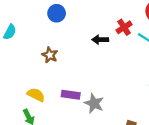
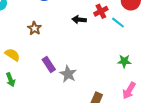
yellow semicircle: (36, 95) -> (12, 55), moved
purple rectangle: (71, 95) -> (49, 64), turned 42

